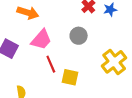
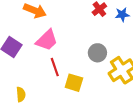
gray circle: (79, 36) -> (97, 53), moved

